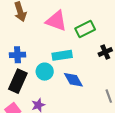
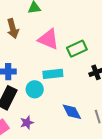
blue diamond: (73, 80) -> (72, 112), moved

